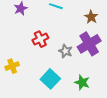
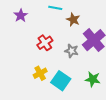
brown star: (91, 17) -> (73, 20), moved
yellow cross: (12, 66) -> (40, 73), moved

